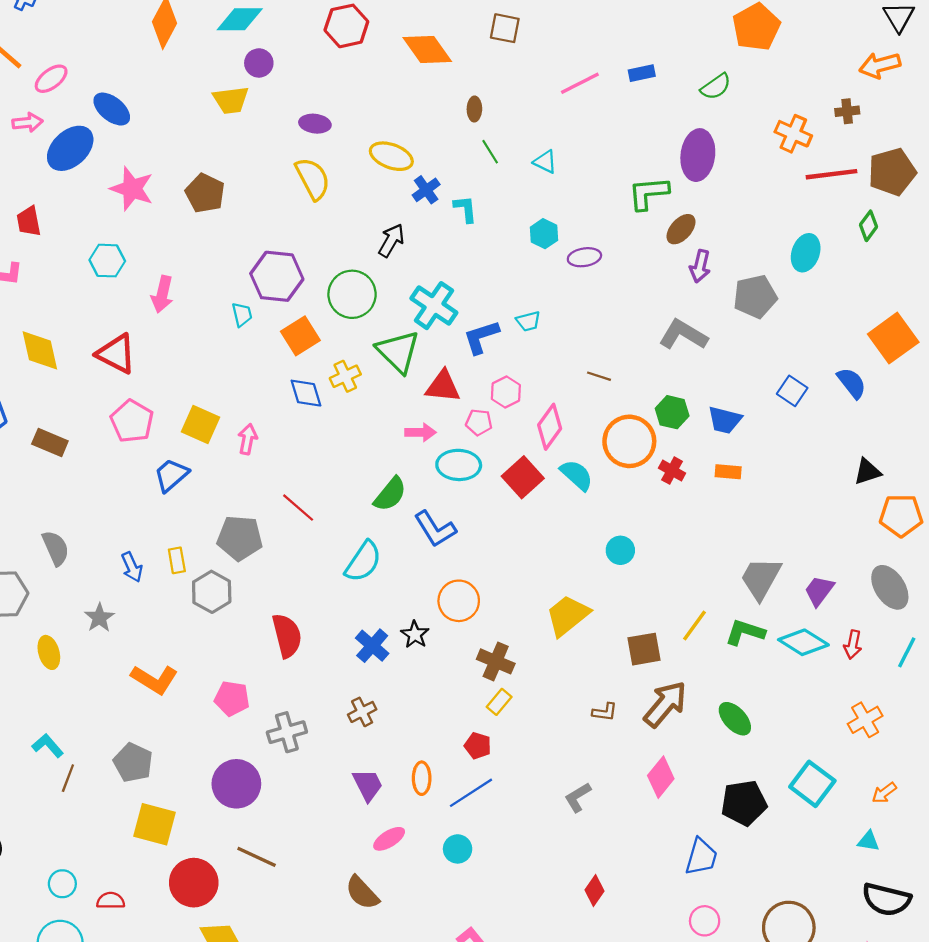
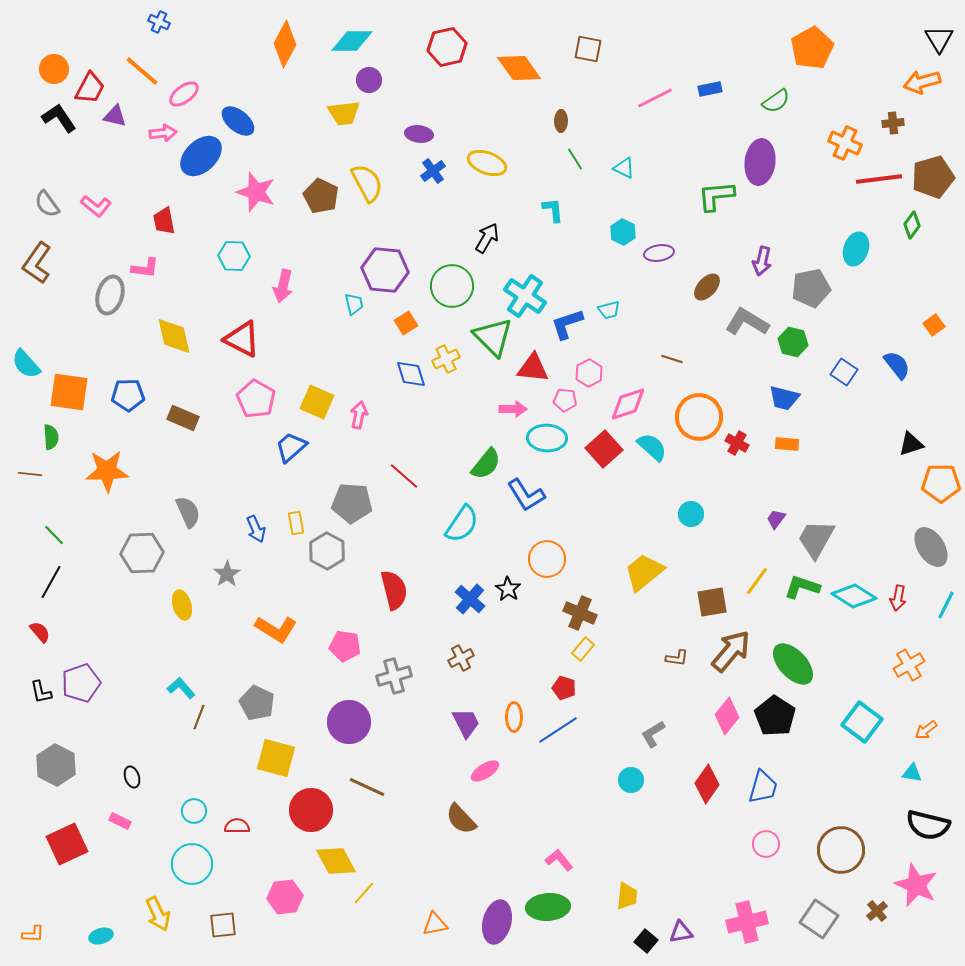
yellow semicircle: (313, 179) -> (367, 183), moved
blue cross: (426, 190) -> (433, 171), moved
brown ellipse: (681, 229) -> (707, 287), moved
orange square: (300, 336) -> (406, 323), size x0.7
orange square: (893, 338) -> (934, 325), size x0.5
green hexagon: (672, 412) -> (793, 342), moved
pink diamond: (550, 427) -> (628, 404), turned 36
purple trapezoid: (819, 591) -> (776, 519), moved, size x0.7
green ellipse: (735, 719) -> (793, 664), size x1.4
black pentagon: (744, 803) -> (775, 716), moved, turned -30
cyan circle: (458, 849) -> (631, 780), moved
red diamond: (595, 890) -> (707, 784), moved, size x1.4

